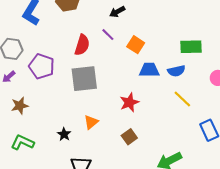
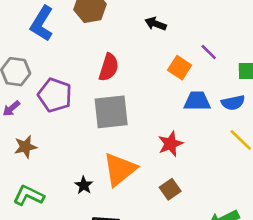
black arrow: (117, 12) -> (156, 24), turned 49
purple line: (108, 35) -> (209, 52), moved
orange triangle: (91, 122) -> (120, 169), size x1.8

